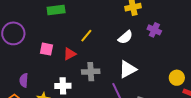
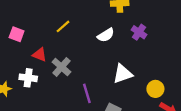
red triangle: (70, 54) -> (40, 55), moved, turned 40
white triangle: (128, 69) -> (123, 74), moved
gray cross: (91, 72) -> (61, 67), turned 36

